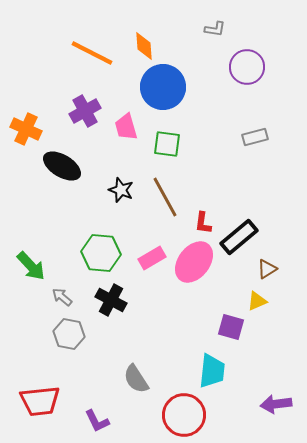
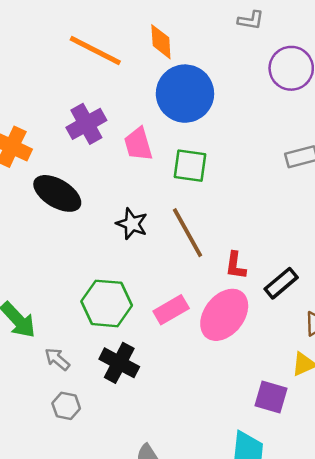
black rectangle: (239, 237) -> (281, 283), size x0.7
gray hexagon: (69, 334) -> (66, 406), size x0.7

